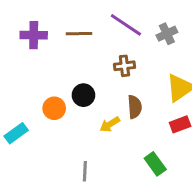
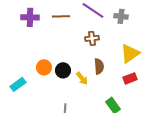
gray cross: (167, 34) -> (121, 16), turned 32
black circle: (83, 95) -> (63, 70), moved
yellow arrow: (110, 124) -> (82, 78), turned -96

